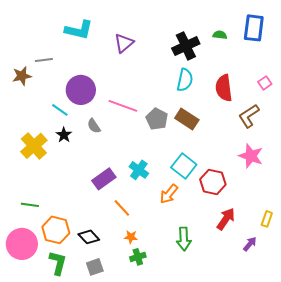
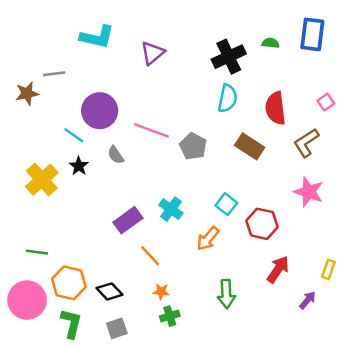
brown rectangle: (187, 119) -> (250, 146), moved
cyan square: (184, 166) -> (226, 204), size x0.7

